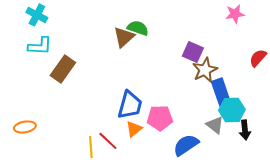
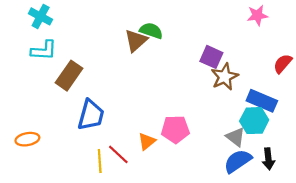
blue rectangle: (221, 92) -> (262, 101), moved, turned -48
blue trapezoid: (130, 105) -> (91, 115), moved
black arrow: (245, 130) -> (268, 159), moved
blue semicircle: (186, 145) -> (238, 161), moved

